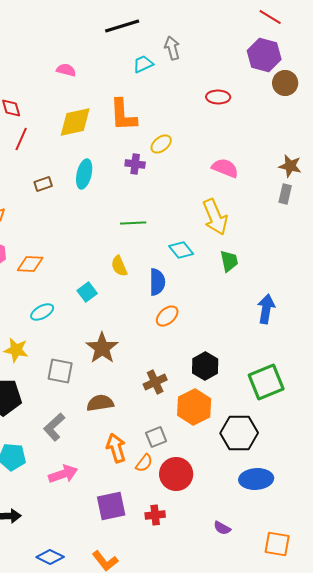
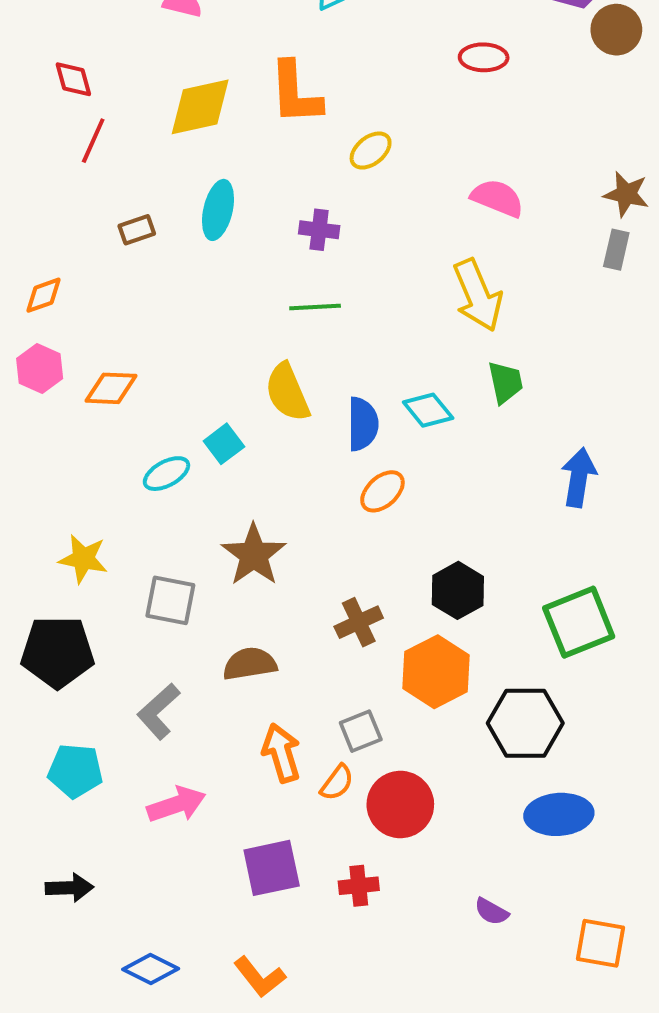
purple cross: (135, 164) -> (319, 230), moved
cyan diamond: (181, 250) -> (428, 410), moved
yellow semicircle: (119, 266) -> (287, 392), size x1.4
cyan ellipse: (42, 312) -> (166, 474), moved

